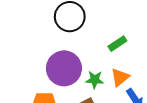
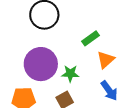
orange triangle: (120, 77) -> (106, 60), moved

